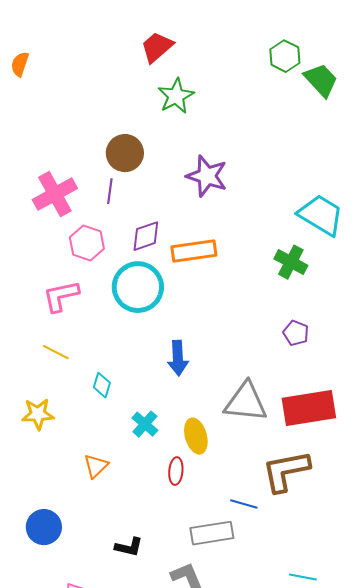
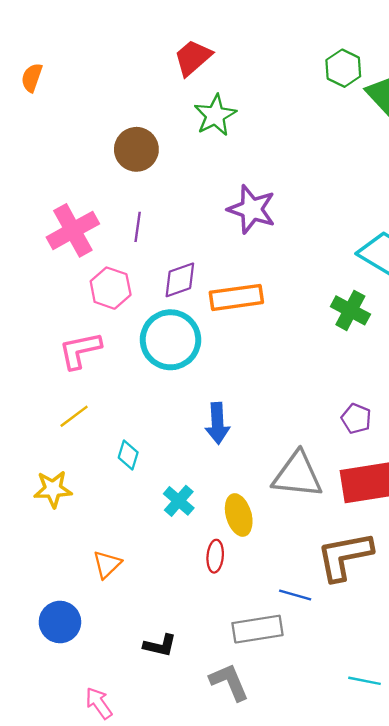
brown circle: (125, 153) -> (136, 149), moved
purple pentagon: (296, 333) -> (356, 419), moved
yellow line: (56, 352) -> (74, 416), turned -64
orange triangle: (96, 466) -> (107, 564), moved

